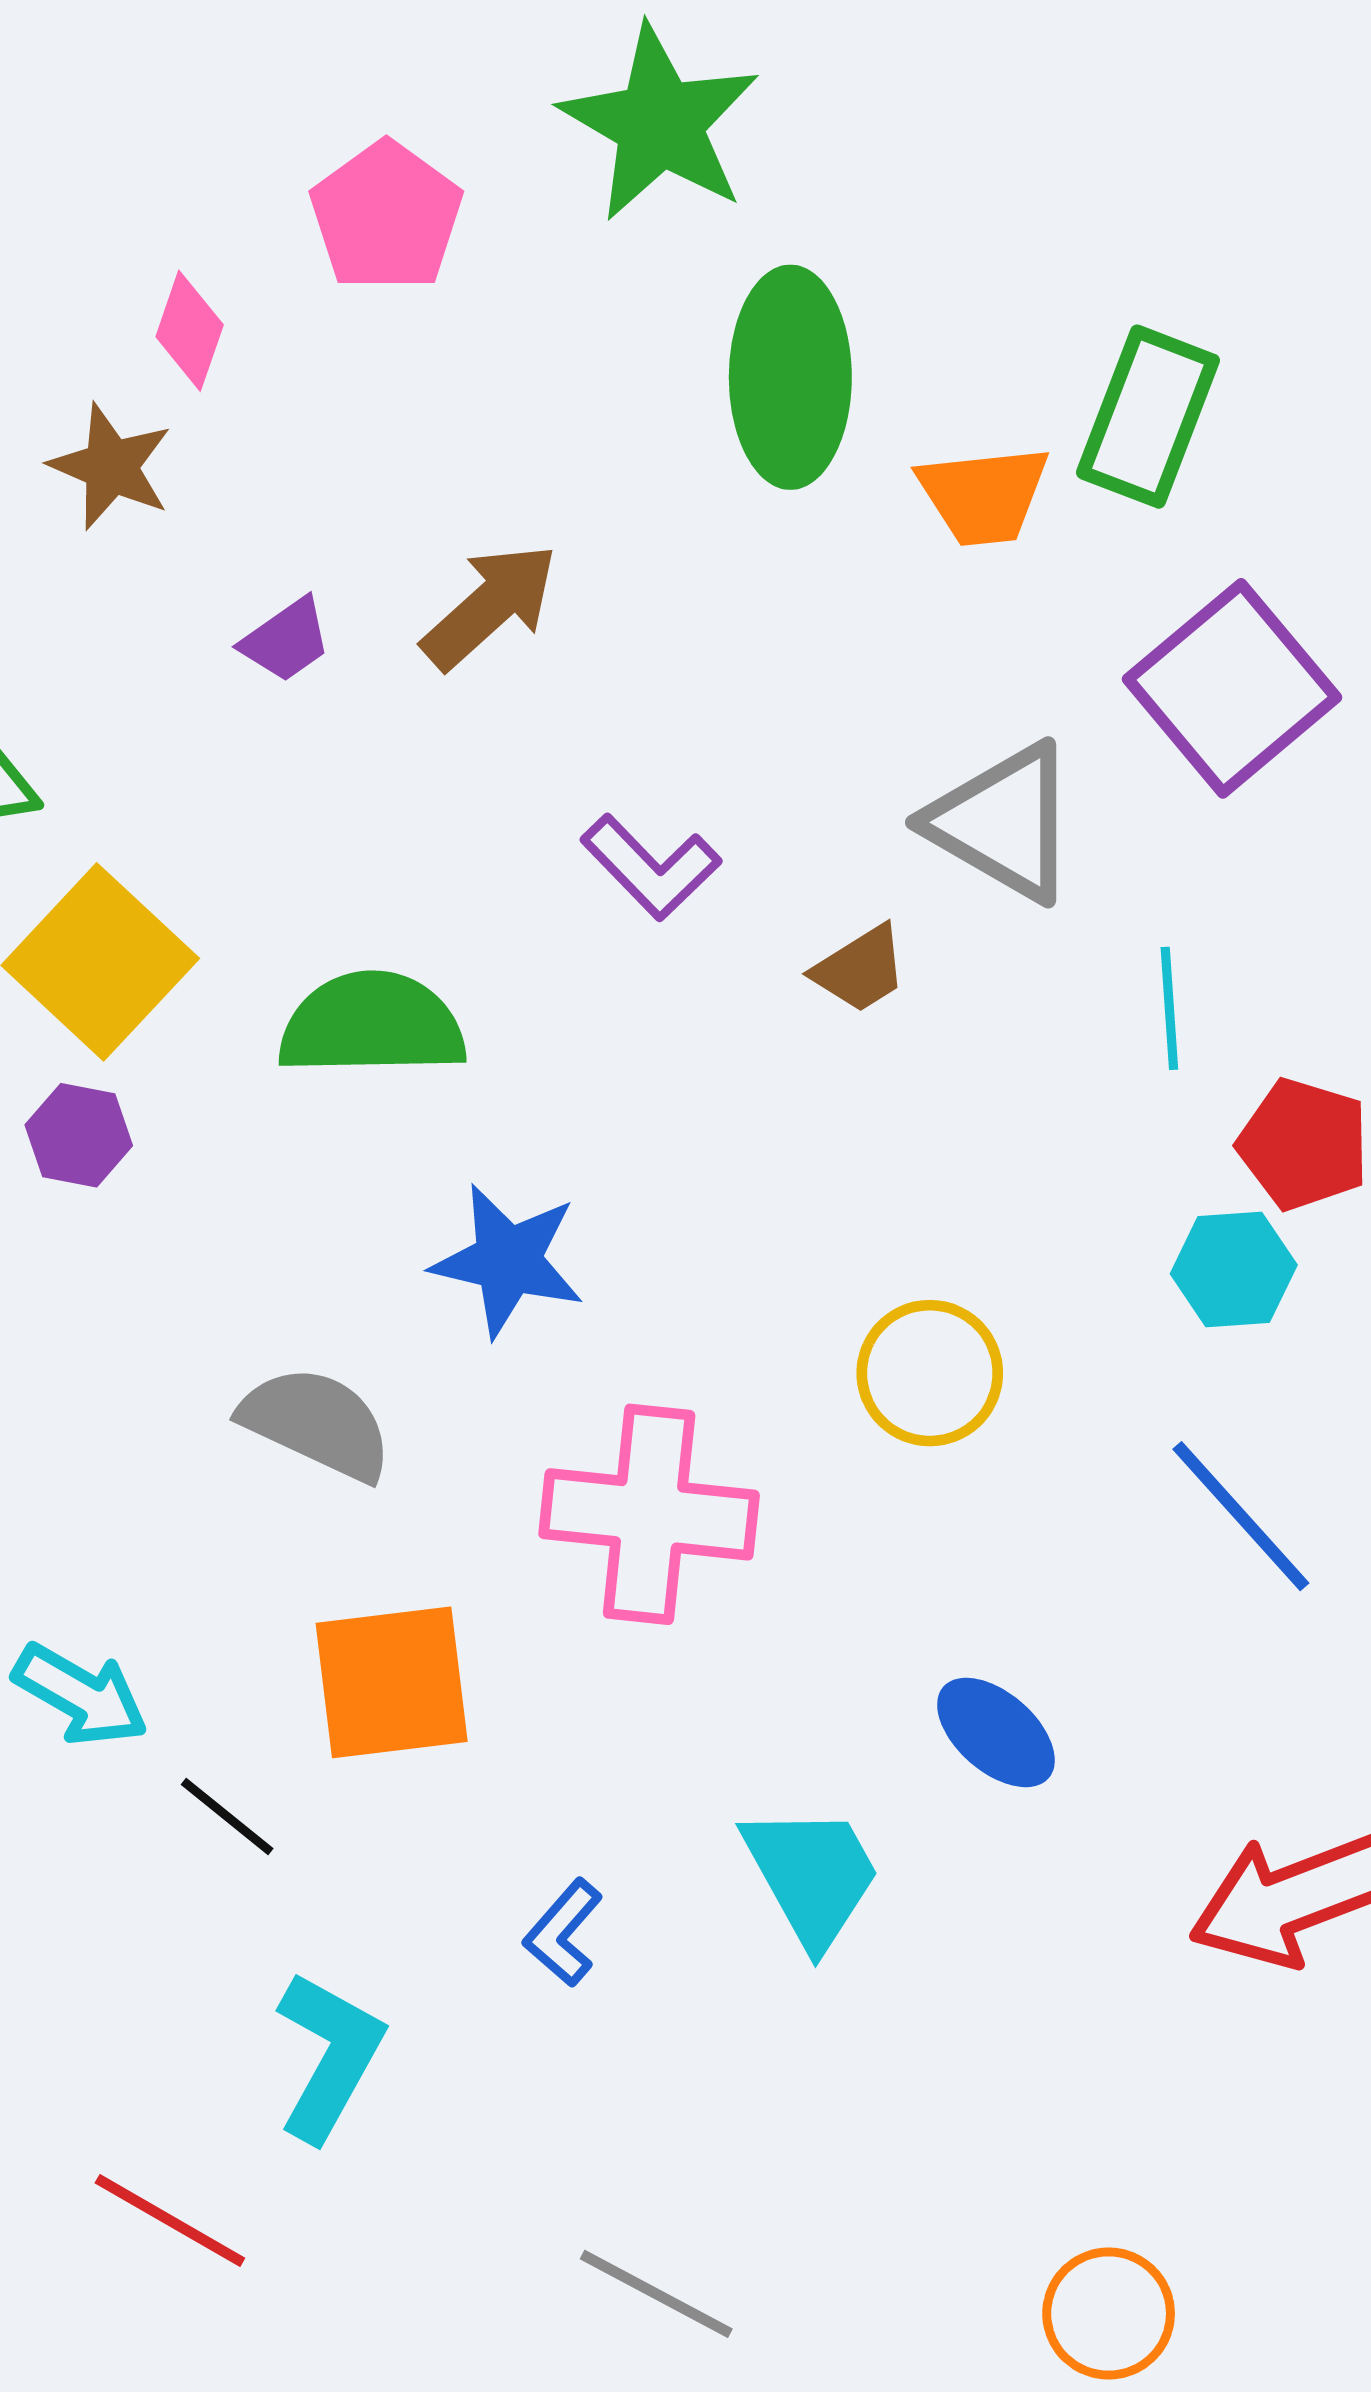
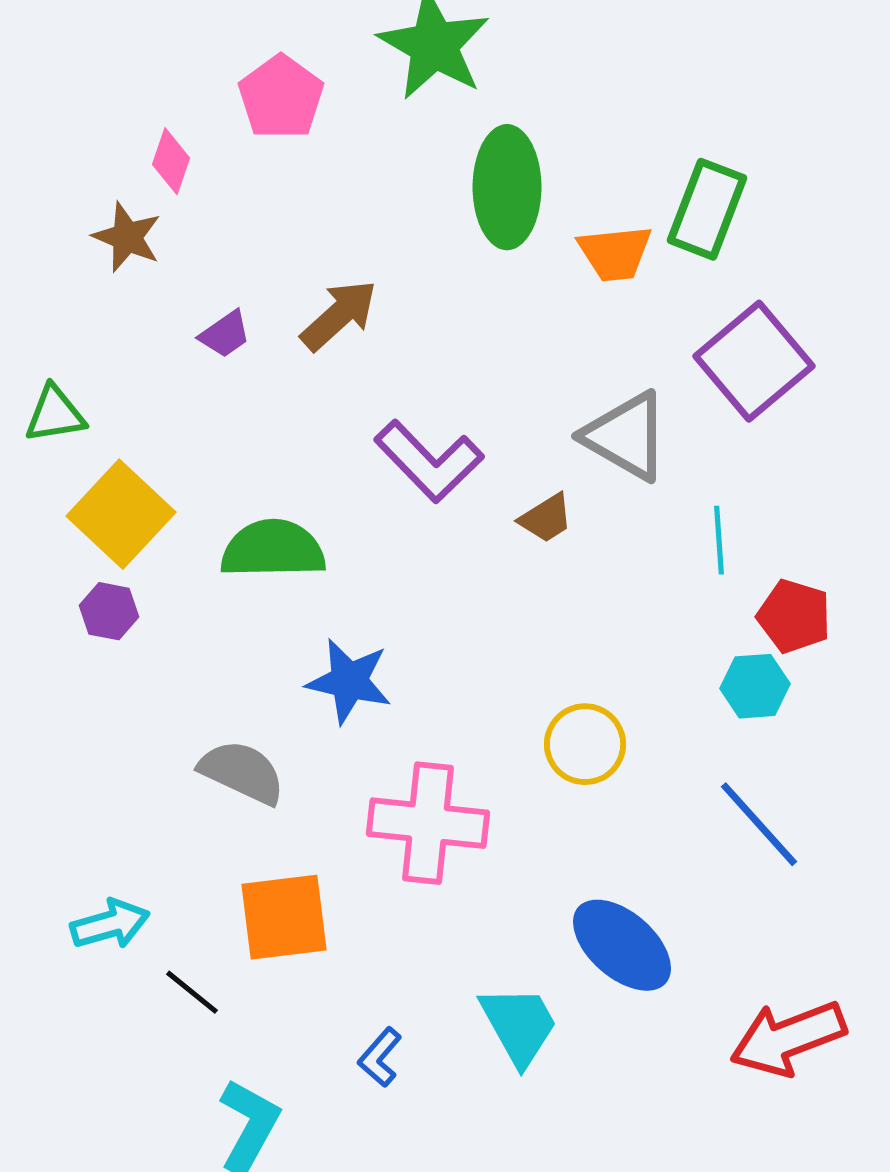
purple L-shape: (651, 867) -> (429, 461), size x1.4
cyan arrow: (81, 1695) -> (110, 924), turned -46
blue ellipse: (996, 1732) -> (622, 945), size x1.5

